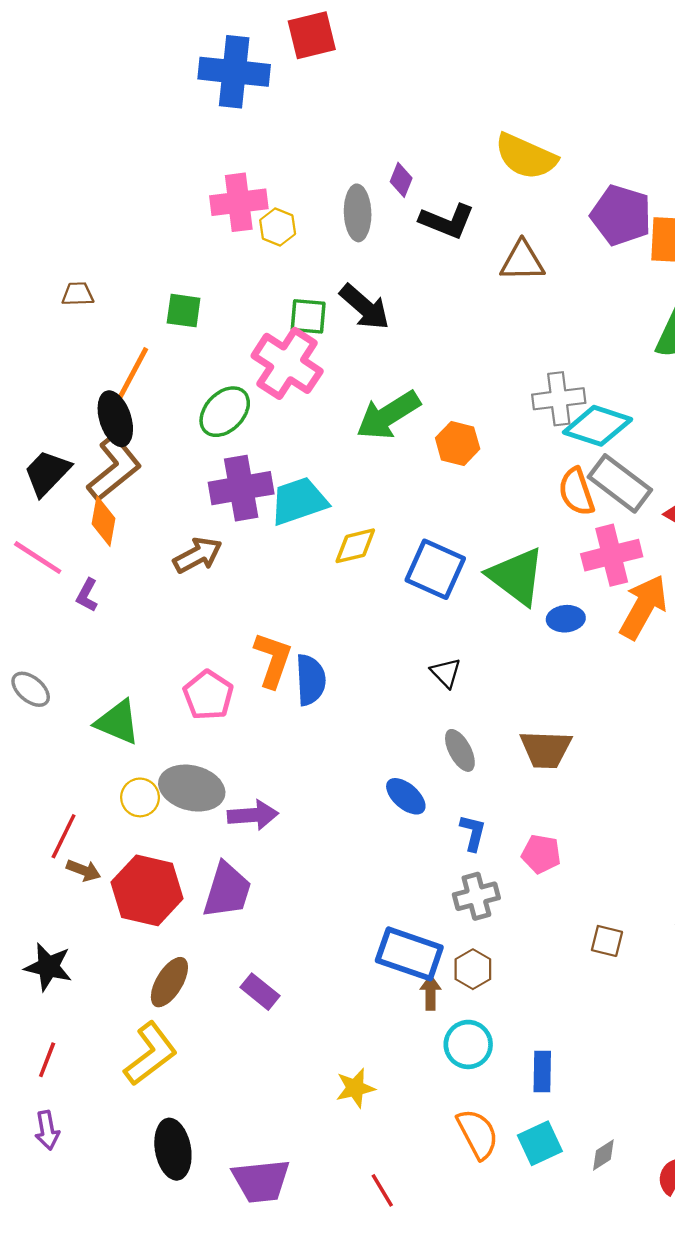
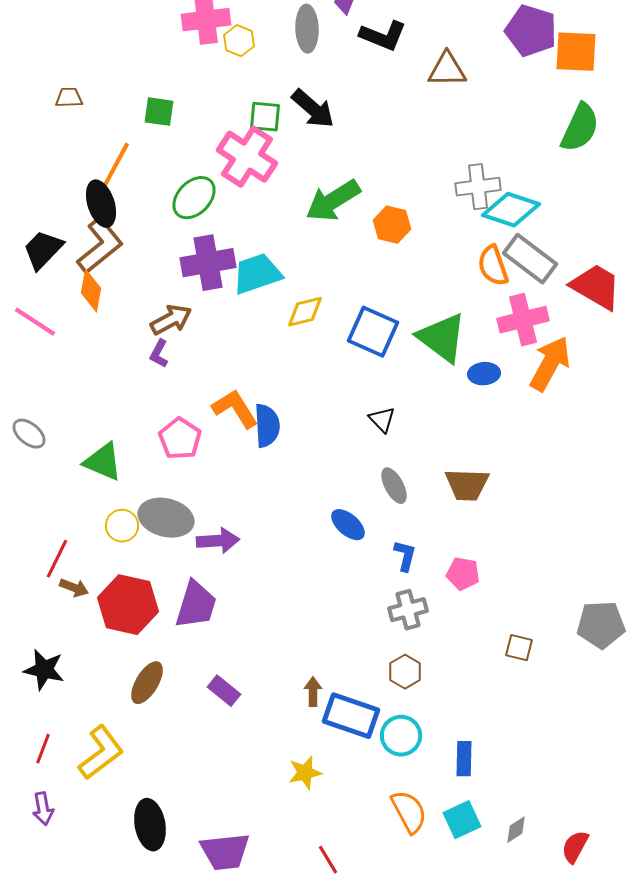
purple L-shape: (87, 595) -> (159, 354), moved
orange L-shape: (273, 660) -> (235, 409), turned -51
blue rectangle: (409, 954) -> (351, 716), moved
brown arrow: (431, 993) -> (313, 692), moved
yellow L-shape: (151, 1054) -> (101, 753), moved

